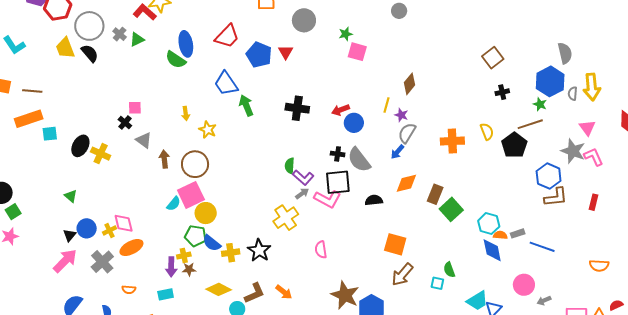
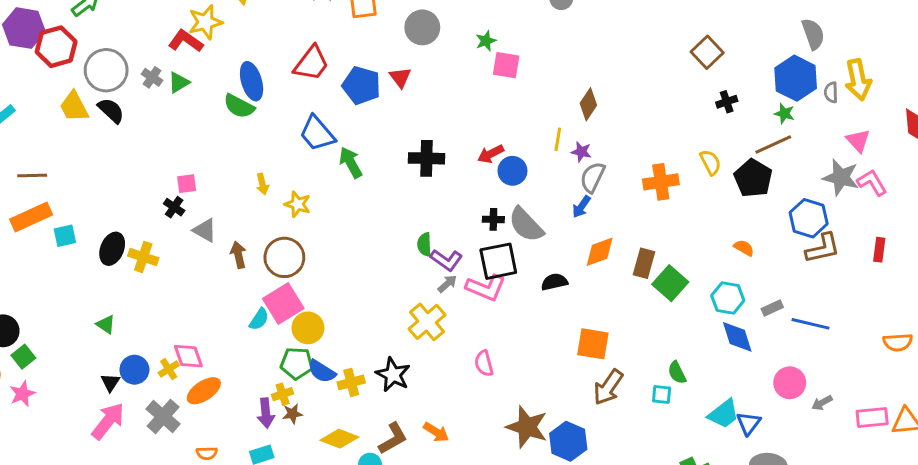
orange semicircle: (500, 235) -> (744, 248), moved, turned 32

